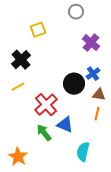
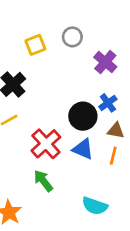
gray circle: (76, 12) -> (72, 37), moved
blue triangle: (65, 125) -> (83, 149), moved
cyan semicircle: (83, 152) -> (95, 206), turned -84

